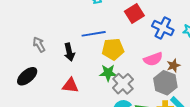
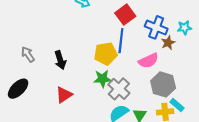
blue line: (94, 34) -> (121, 41), moved, turned -70
brown star: (173, 66) -> (168, 43), moved
red triangle: (70, 85) -> (64, 95), turned -36

